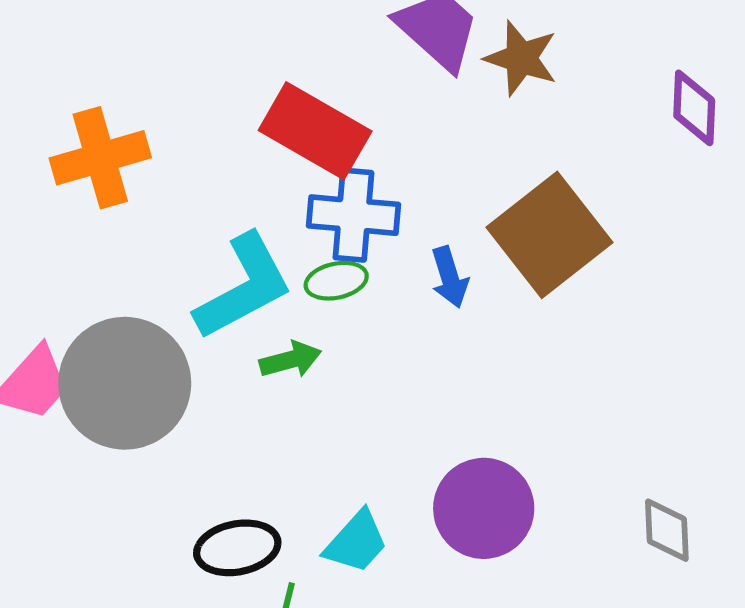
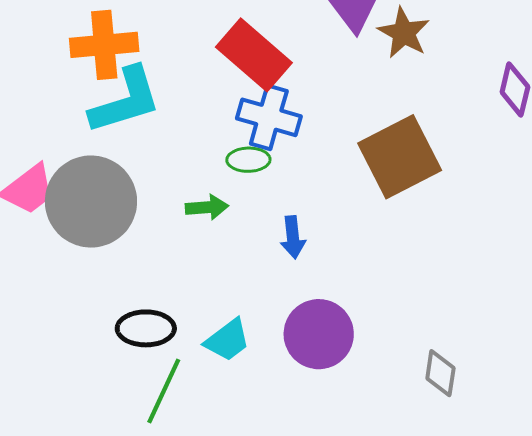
blue arrow: (450, 277) -> (293, 237), moved
cyan L-shape: (244, 287) -> (125, 101), moved

